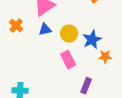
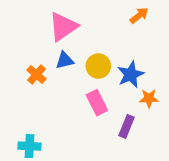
orange cross: (16, 26) -> (37, 74), moved
purple rectangle: (86, 86) -> (126, 126), moved

